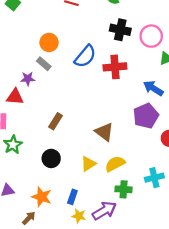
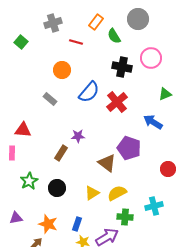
pink circle: (151, 36) -> (151, 58), moved
orange circle: (49, 42) -> (62, 70), moved
red cross: (115, 67) -> (117, 102), turned -35
purple star: (28, 79) -> (78, 136), moved
purple pentagon: (146, 116) -> (129, 148), moved, turned -30
green star: (13, 145) -> (29, 181), moved

